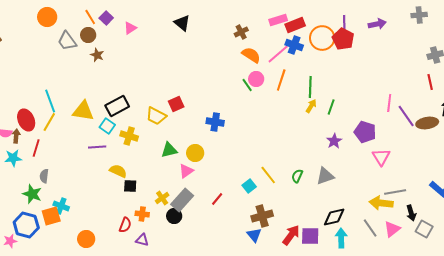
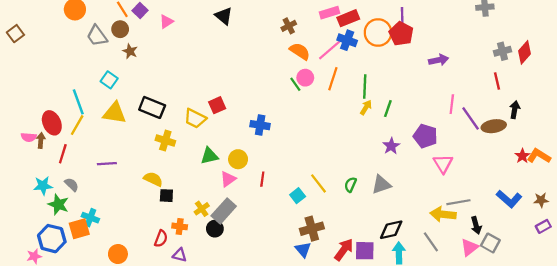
purple arrow: (377, 24) -> (439, 60), moved
black rectangle: (117, 106) -> (152, 107), turned 50
cyan square: (107, 126) -> (109, 80), moved
purple line: (97, 147) -> (107, 164), moved
cyan star: (13, 158) -> (43, 186), moved
gray semicircle: (44, 176) -> (72, 185), turned 128
red line: (217, 199) -> (262, 179), moved, turned -32
pink triangle: (392, 229) -> (469, 247), moved

